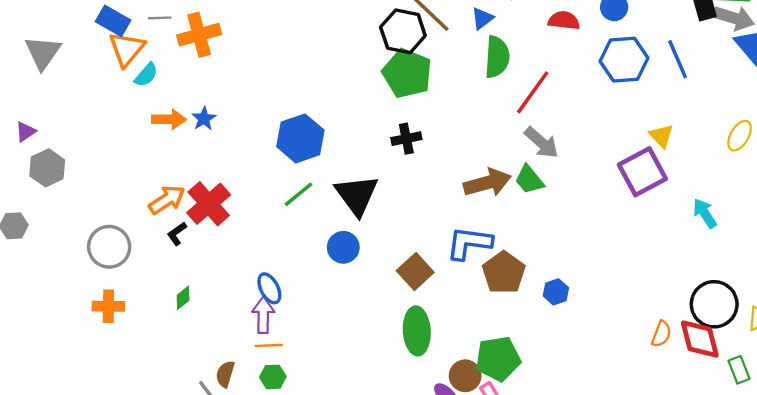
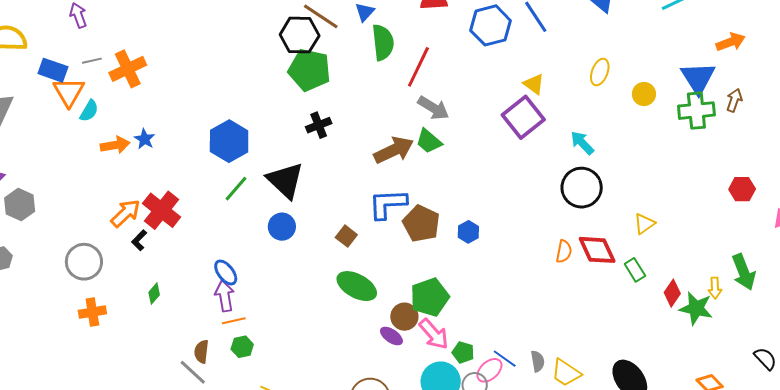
brown square: (415, 271) -> (346, 236), size x0.7
black circle: (714, 304) -> (582, 188), moved
green ellipse: (417, 331) -> (357, 286), turned -48

